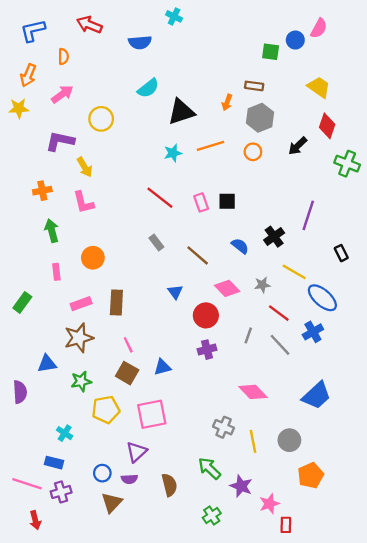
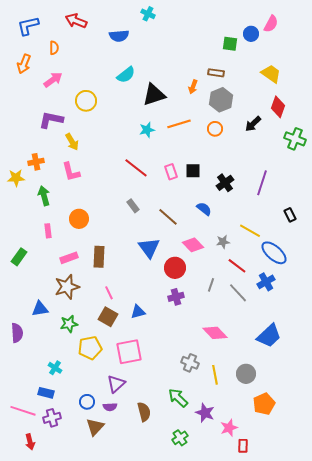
yellow star: (19, 108) -> (16, 178), moved
black cross: (274, 237) -> (225, 183), moved
blue triangle: (175, 292) -> (149, 248), size x1.6

